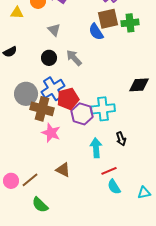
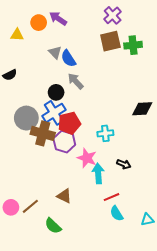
blue semicircle: (96, 32) -> (68, 59), moved
black circle: (49, 58) -> (56, 92), moved
cyan cross: (103, 109) -> (105, 133), size x0.7
purple hexagon: (82, 114) -> (64, 142), moved
pink star: (51, 133) -> (87, 158), moved
black arrow: (121, 139) -> (124, 164), turned -48
green semicircle: (40, 205) -> (53, 226), moved

